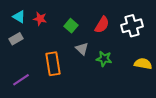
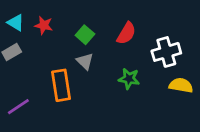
white cross: (132, 26) -> (166, 52), moved
gray triangle: (82, 49) -> (85, 61), moved

